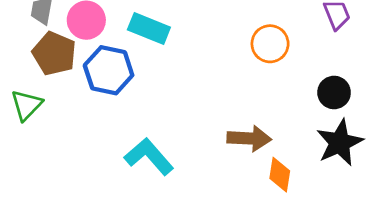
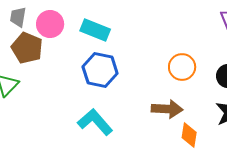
orange circle: (270, 44) -> (182, 67), moved
blue hexagon: (109, 70) -> (100, 70), moved

